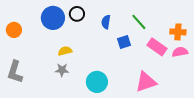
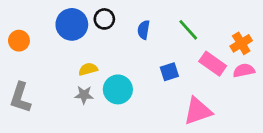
orange cross: (178, 32) -> (241, 43), turned -35
blue square: (124, 42) -> (169, 72), moved
cyan circle: (97, 82) -> (118, 89), moved

